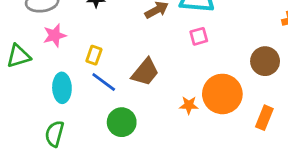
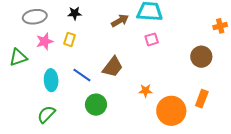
yellow rectangle: (94, 55) -> (70, 39), moved
orange circle: (222, 94) -> (171, 111), moved
green semicircle: (54, 134) -> (46, 114), turned 30

